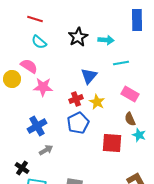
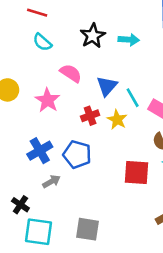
cyan line: (121, 63) -> (133, 98), moved, turned 70
pink semicircle: (29, 66) -> (71, 73), moved
pink star: (43, 87) -> (48, 100), turned 30
blue pentagon: (78, 123) -> (77, 154), moved, turned -30

